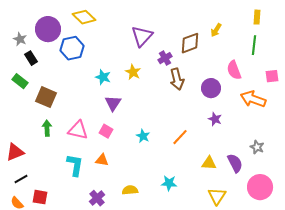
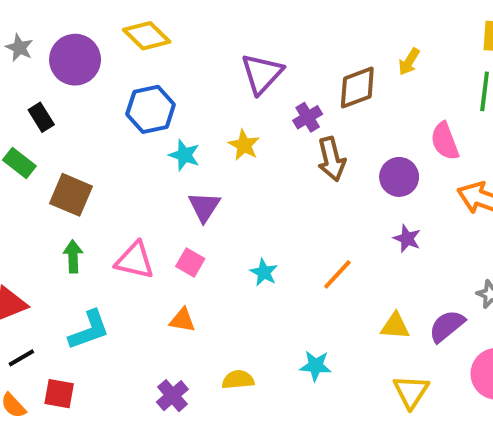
gray star: (20, 39) -> (19, 48), moved
blue hexagon: (72, 48) -> (151, 109), moved
purple semicircle: (235, 163) -> (447, 326), turned -102
cyan L-shape: (75, 165) -> (89, 330), moved, turned 60

